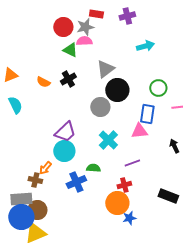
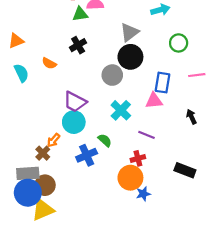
green triangle: (70, 50) -> (80, 14), turned -35
gray triangle: (105, 69) -> (129, 32), moved
orange semicircle: (43, 82) -> (49, 63), moved
green circle: (158, 88) -> (179, 43), moved
purple trapezoid: (65, 132) -> (75, 102), turned 70
purple line: (132, 163) -> (146, 135), turned 42
green semicircle: (93, 168) -> (105, 140), turned 40
brown cross: (35, 180) -> (43, 153), turned 32

